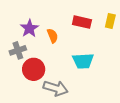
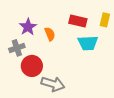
cyan trapezoid: (83, 61) -> (88, 43), moved

